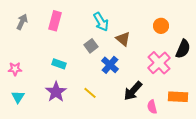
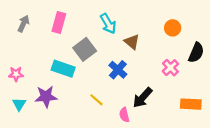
gray square: (91, 46) -> (85, 49), moved, size x1.5
pink cross: (159, 63) -> (170, 68), size x0.7
cyan rectangle: (59, 64) -> (63, 69), size x1.5
purple star: (56, 92) -> (46, 97), moved, turned 30
pink semicircle: (152, 107) -> (124, 115), moved

